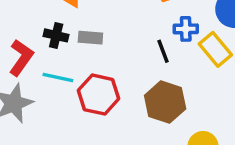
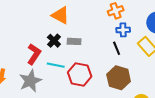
blue cross: (186, 29) -> (123, 30), moved
black cross: (56, 35) -> (54, 41), turned 32

